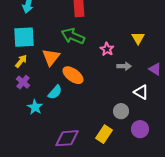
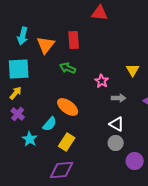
green arrow: (73, 36) -> (68, 68), size x0.7
orange triangle: (51, 57) -> (46, 45), moved
white triangle: (141, 92) -> (117, 124), moved
yellow rectangle: (104, 134) -> (67, 142), moved

